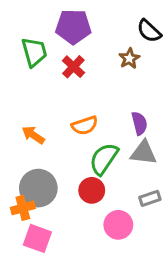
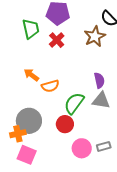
brown star: (129, 58) -> (95, 36), size x1.5
orange semicircle: (85, 125) -> (50, 86), moved
orange arrow: (33, 135) -> (31, 75), moved
gray rectangle: (150, 198) -> (104, 146), moved

